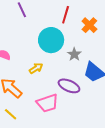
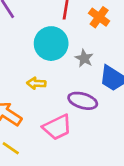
yellow arrow: (36, 68) -> (36, 83), turned -136

